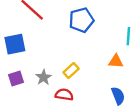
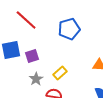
purple square: (16, 79) -> (32, 56), moved

